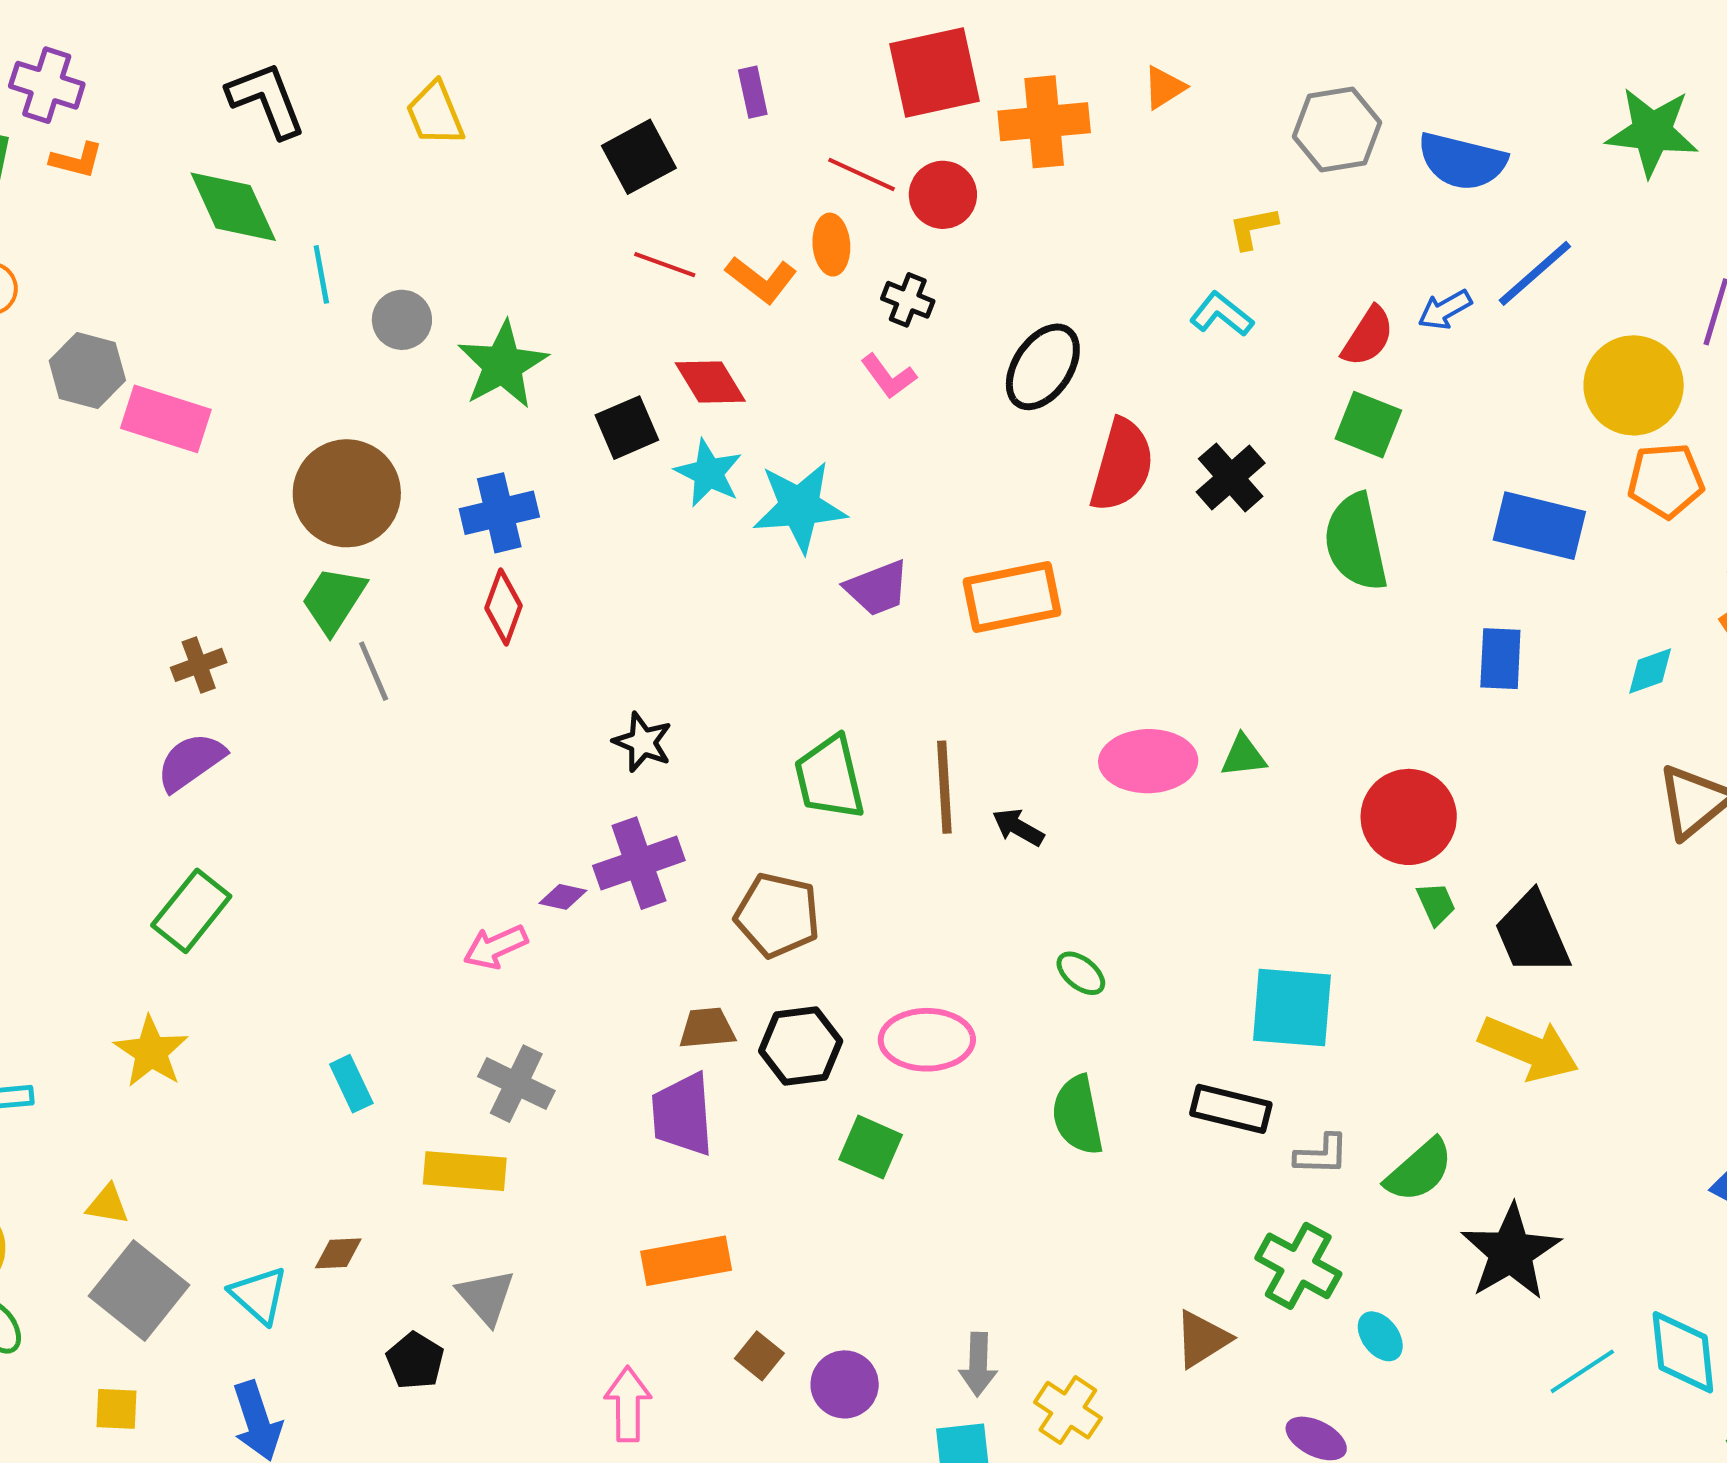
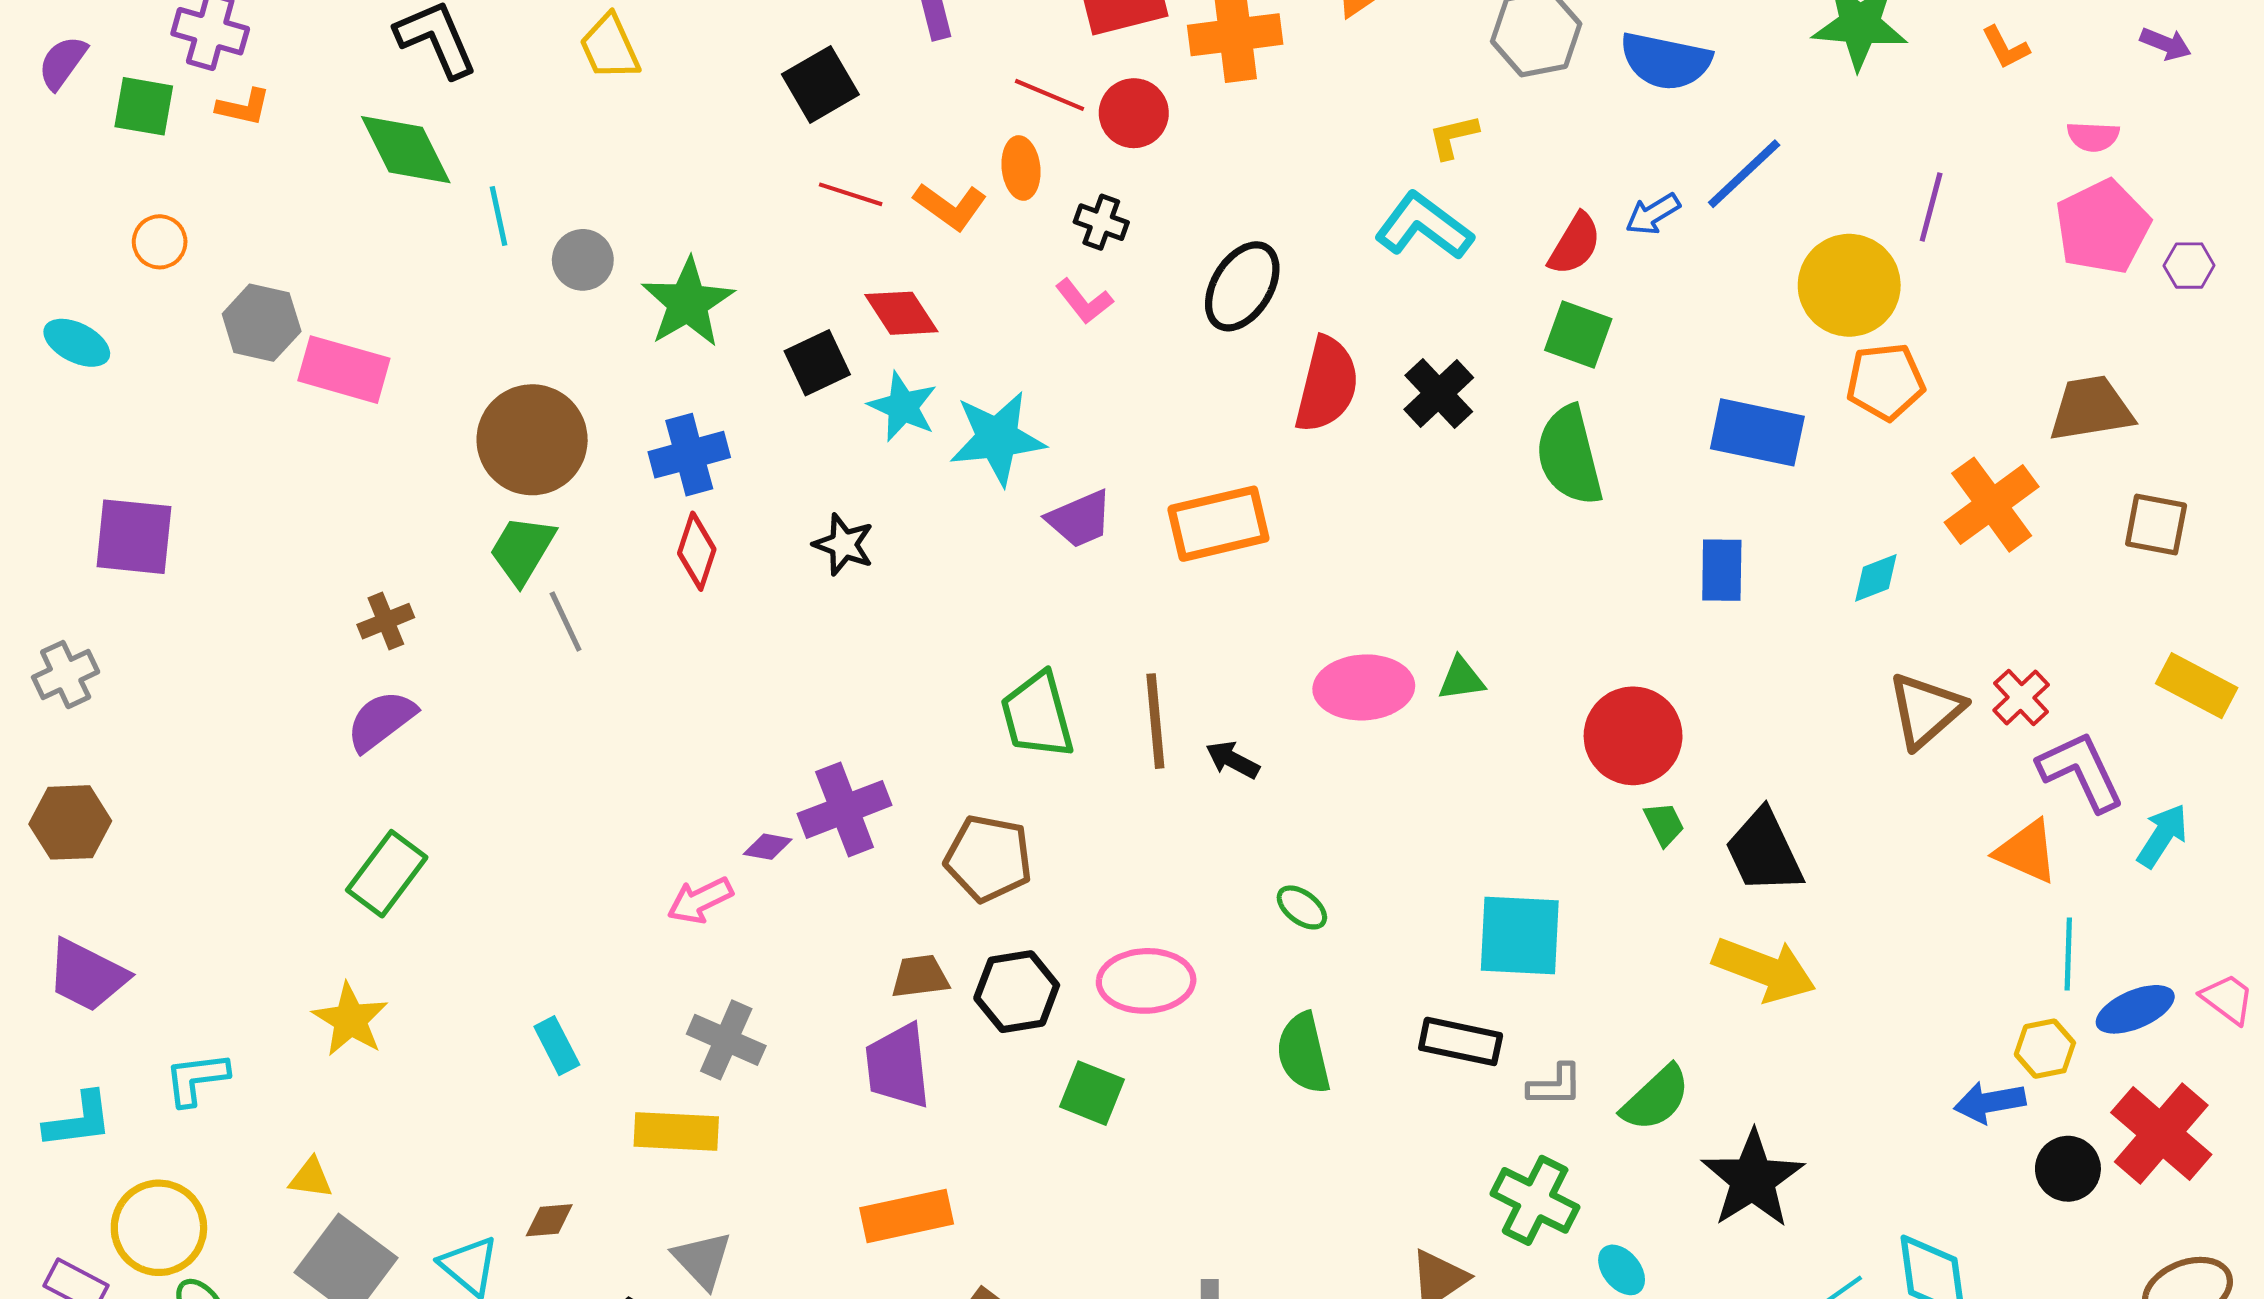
cyan L-shape: (1221, 314) -> (1424, 226), size x1.5
black star: (643, 742) -> (844, 544), moved

